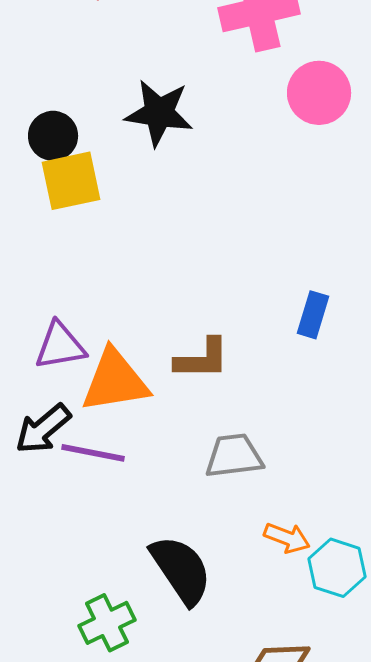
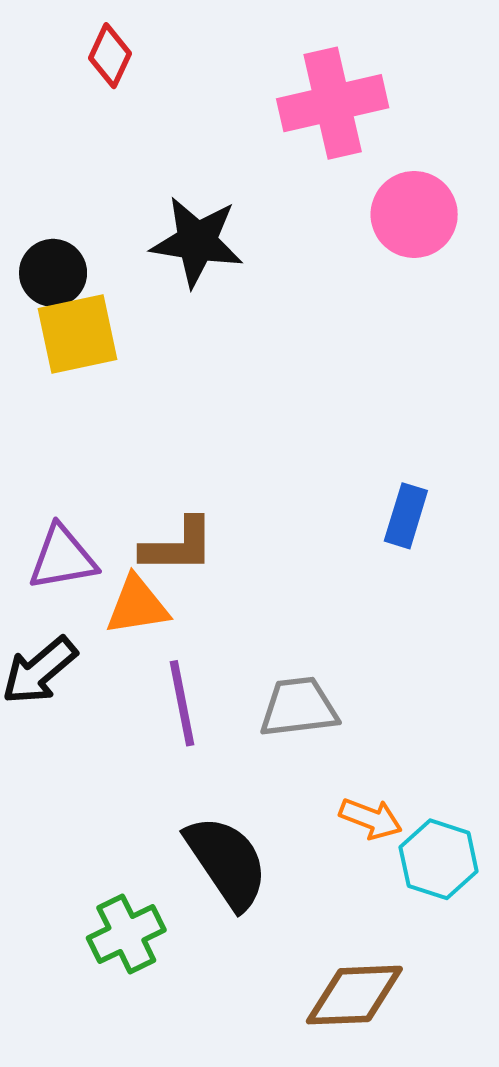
brown L-shape: (202, 359) -> (178, 546), moved
orange triangle: (115, 381) -> (137, 605), size x0.7
purple line: (93, 453) -> (182, 703), moved, turned 68

